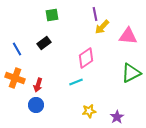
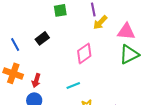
green square: (52, 15) -> (60, 10), moved
green triangle: (131, 73) -> (129, 54), moved
cyan line: (76, 82) -> (73, 85), moved

